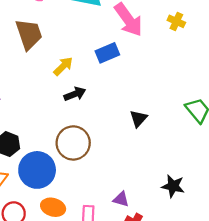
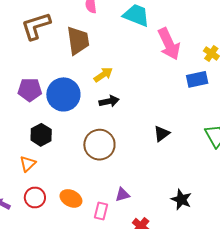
blue rectangle: (107, 53) -> (197, 79), moved
blue circle: (37, 170) -> (63, 94), moved
purple triangle: (121, 199) -> (122, 195), moved, turned -42

